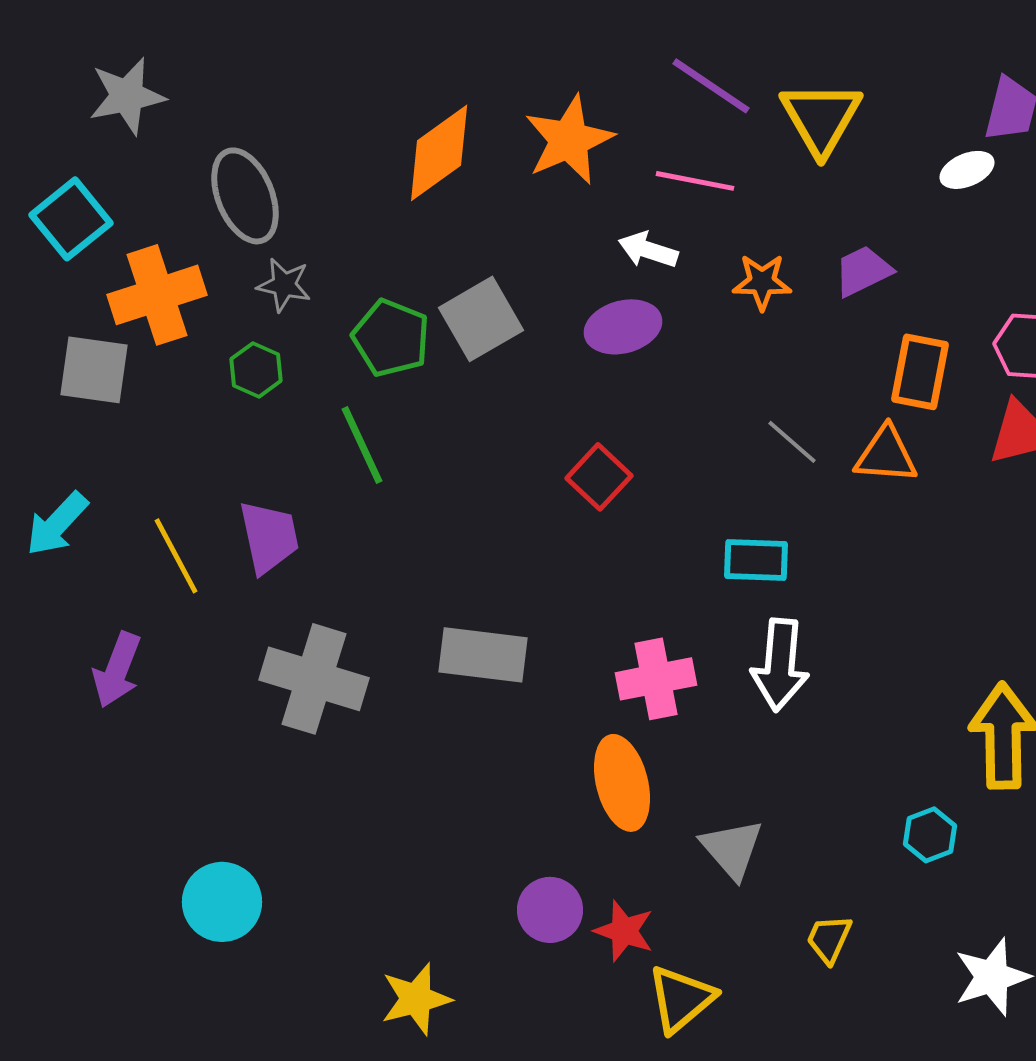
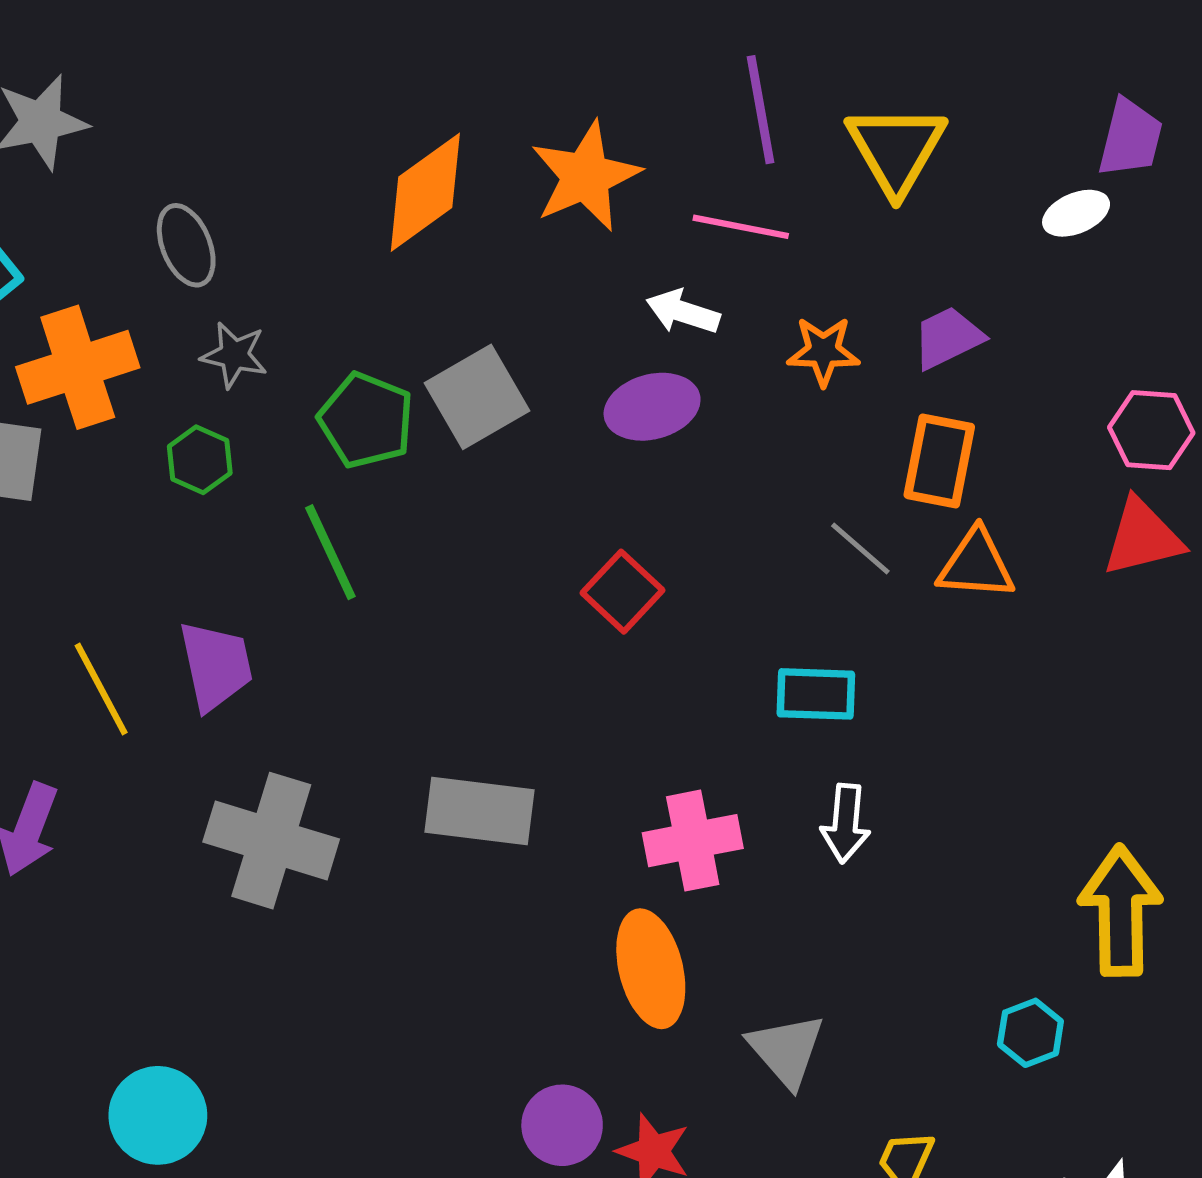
purple line: (711, 86) -> (761, 110), turned 46
gray ellipse: (245, 196) -> (186, 245), size x0.7
orange rectangle: (920, 372) -> (939, 461), moved
white arrow: (780, 665) -> (846, 823), size x0.7

